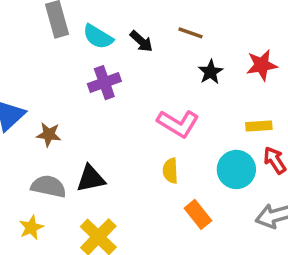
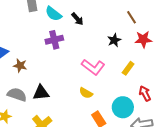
brown line: (191, 33) -> (131, 17), moved, turned 32
yellow rectangle: (259, 126) -> (128, 68), moved, turned -56
cyan circle: (236, 169) -> (123, 107), moved
yellow semicircle: (170, 171) -> (86, 93), turned -64

